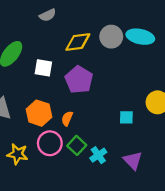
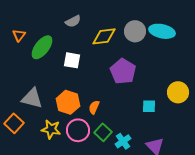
gray semicircle: (48, 15) -> (73, 21), moved
purple pentagon: (79, 80) -> (123, 71), moved
yellow star: (18, 154) -> (51, 129), moved

